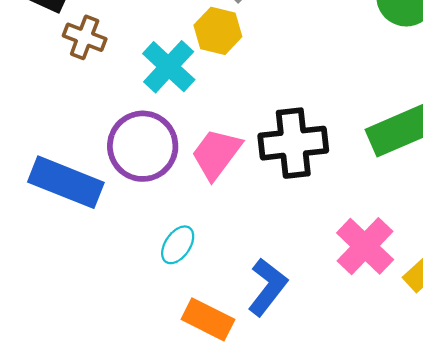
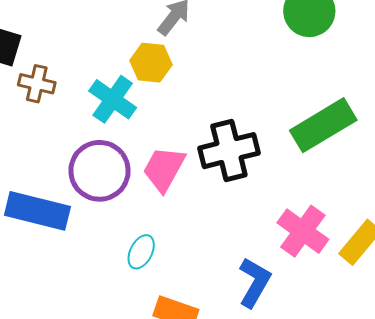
blue L-shape: (268, 287) -> (255, 282), moved

